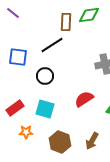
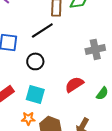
orange star: (26, 132) -> (28, 118), moved

